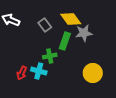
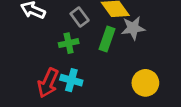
green cross: (50, 56) -> (69, 43), moved
red arrow: (22, 73) -> (48, 83), size x1.5

